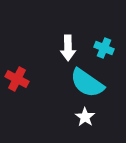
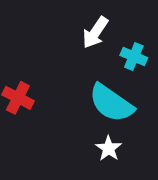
white arrow: (68, 48) -> (95, 33), moved, turned 35

